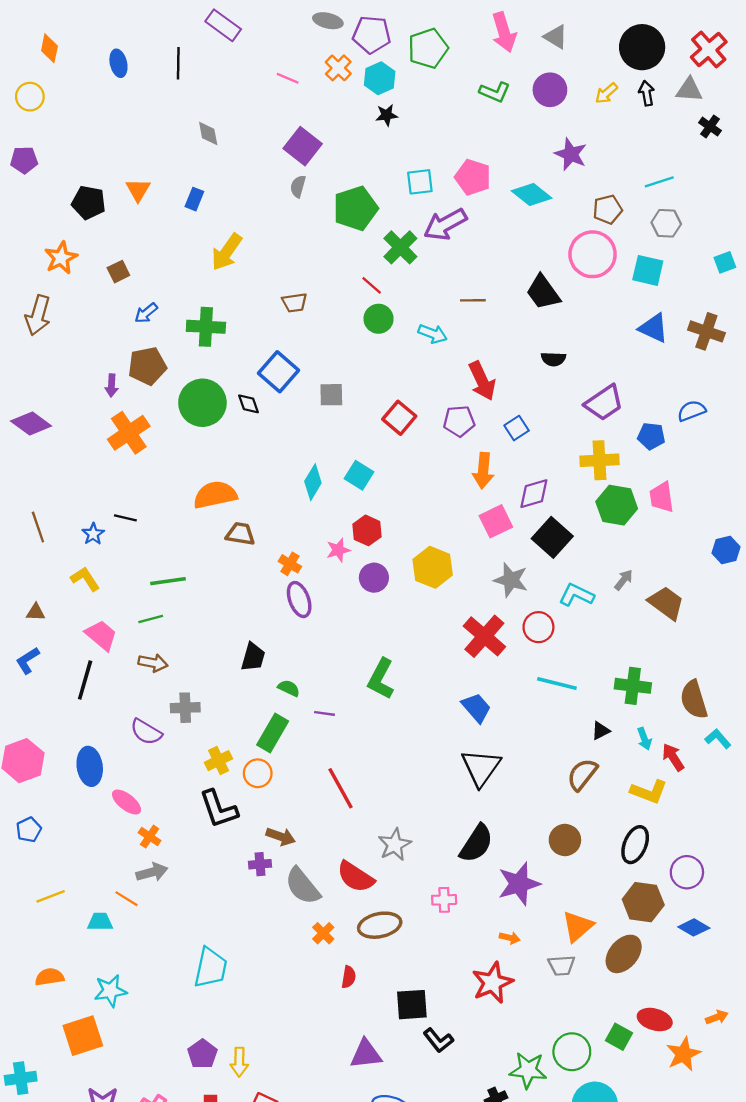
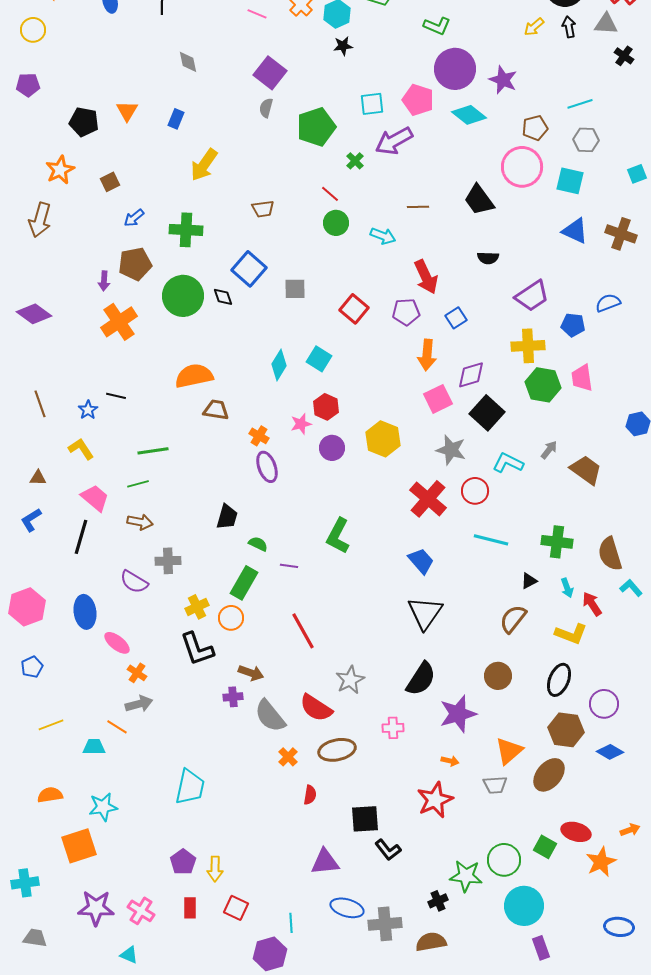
purple circle: (550, 90) -> (455, 69), moved, size x1.4
green cross: (400, 247) -> (355, 161), size x0.6

